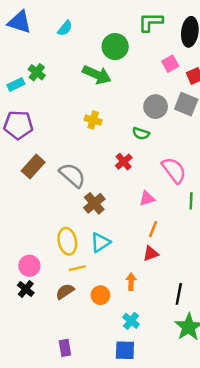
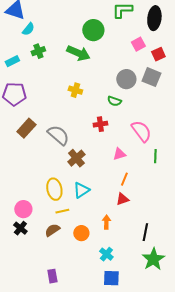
cyan semicircle: (65, 28) -> (28, 29), moved
green cross: (37, 72) -> (38, 51), moved, turned 32
red cross: (124, 162) -> (100, 124), turned 32
blue square: (125, 350) -> (111, 278), moved

